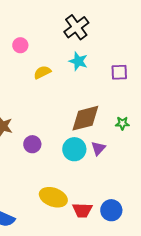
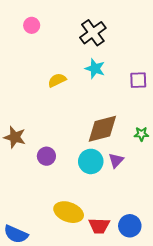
pink circle: (20, 45) -> (32, 25), moved

